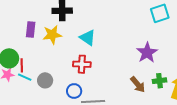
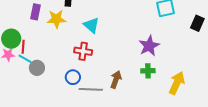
gray circle: (45, 80) -> (37, 68), moved
green cross: (160, 81) -> (148, 71), moved
brown arrow: (138, 85) -> (116, 80), moved, turned -126

